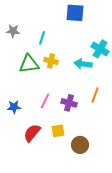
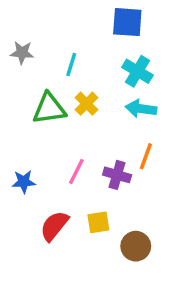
cyan cross: (100, 49) -> (137, 71), moved
yellow cross: (51, 61) -> (87, 104), turned 32
orange line: (95, 95) -> (146, 156), moved

